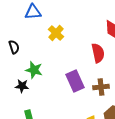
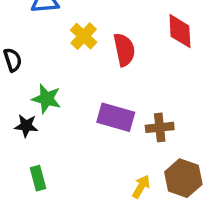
red semicircle: (98, 53) -> (124, 50), moved
purple rectangle: (75, 81) -> (116, 117), turned -50

